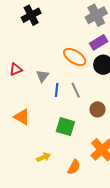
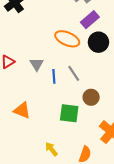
brown circle: (97, 109) -> (91, 97), moved
yellow arrow: (43, 157) -> (51, 149), turned -96

